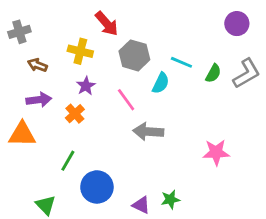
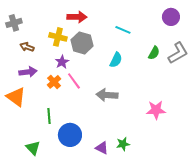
red arrow: (107, 24) -> (77, 17), turned -48
gray hexagon: (134, 55) -> (82, 43), moved
cyan line: (181, 62) -> (123, 30), moved
pink line: (126, 100) -> (74, 81), moved
orange triangle: (22, 134) -> (16, 97), turned 35
green line: (68, 161) -> (49, 116), turned -35

